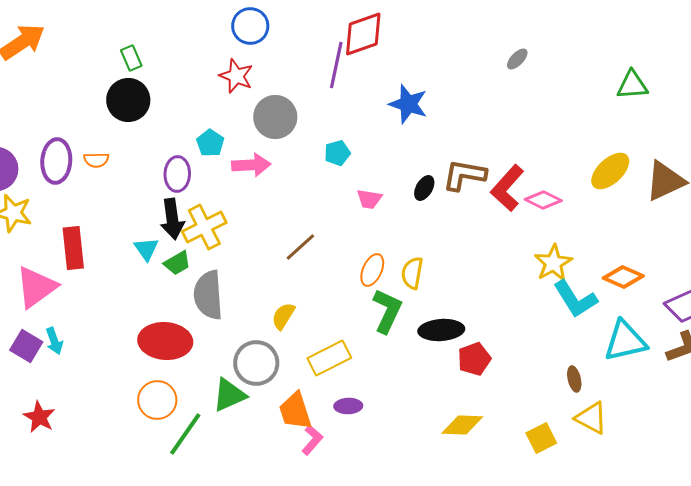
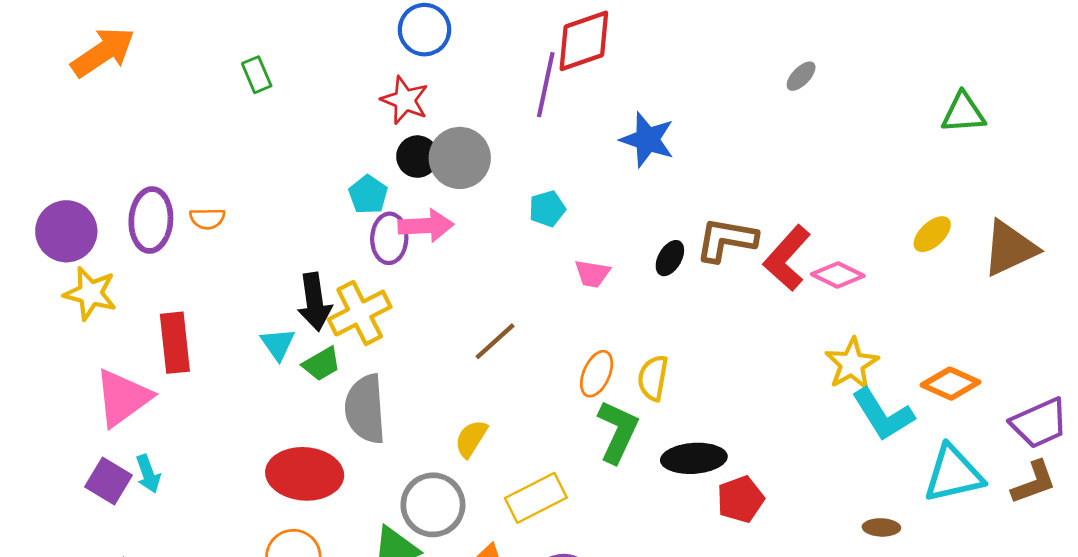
black circle: (128, 100) -> (417, 157), moved, size x0.7
yellow ellipse: (610, 171) -> (932, 234), size x0.7
purple ellipse: (177, 174) -> (389, 238), moved
brown ellipse: (574, 379) -> (881, 527), turned -75

